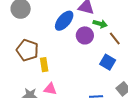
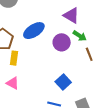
blue ellipse: (64, 21) -> (34, 31), moved
blue square: (108, 62) -> (63, 82), moved

